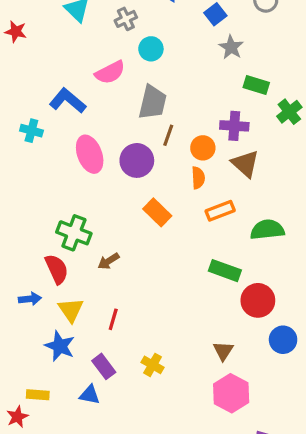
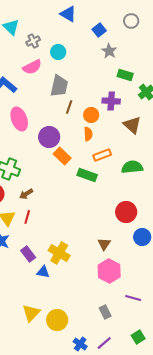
gray cross: (126, 19) -> (33, 41), moved
purple circle: (137, 160) -> (49, 137), moved
brown triangle: (245, 164) -> (132, 125), moved
brown arrow: (109, 261) -> (26, 194), moved
green rectangle: (225, 271) -> (87, 175), moved
red line: (113, 319) -> (27, 217), moved
yellow cross: (153, 365) -> (59, 253), size x1.5
blue triangle: (90, 395) -> (43, 272), moved

